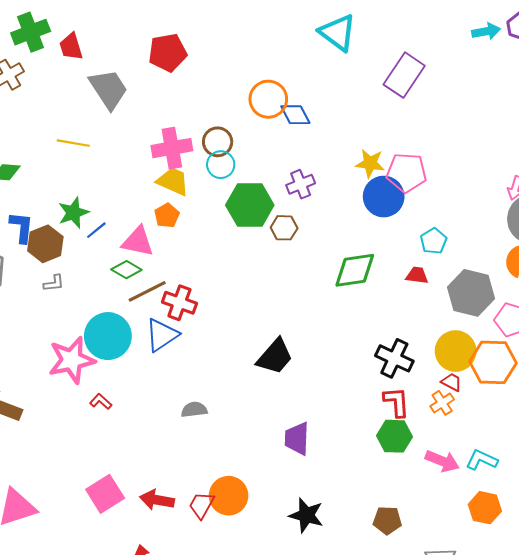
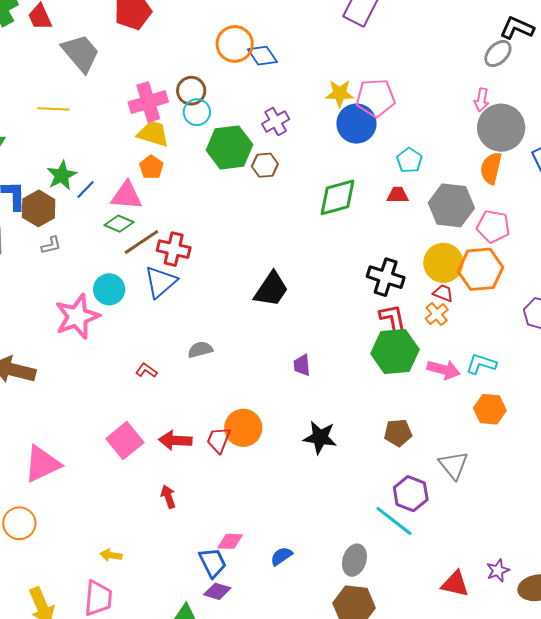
cyan circle: (108, 336) -> (109, 289), size x0.7
red L-shape: (101, 401) -> (146, 370), moved
green hexagon: (394, 436) -> (395, 352), size x1.4
purple trapezoid: (297, 438) -> (302, 365), size x0.7

